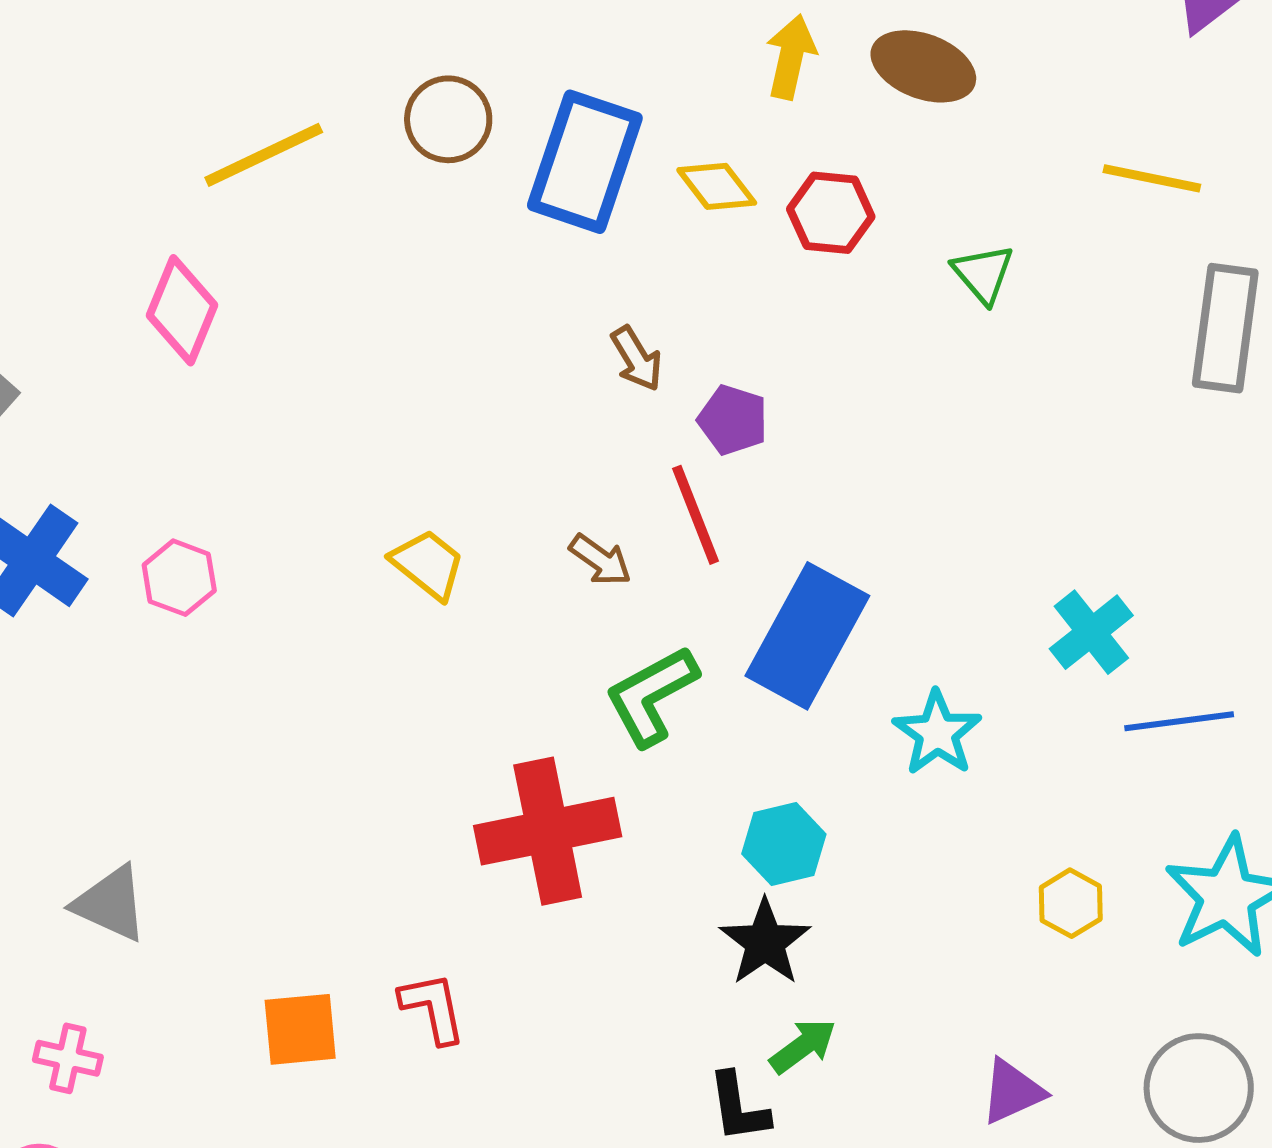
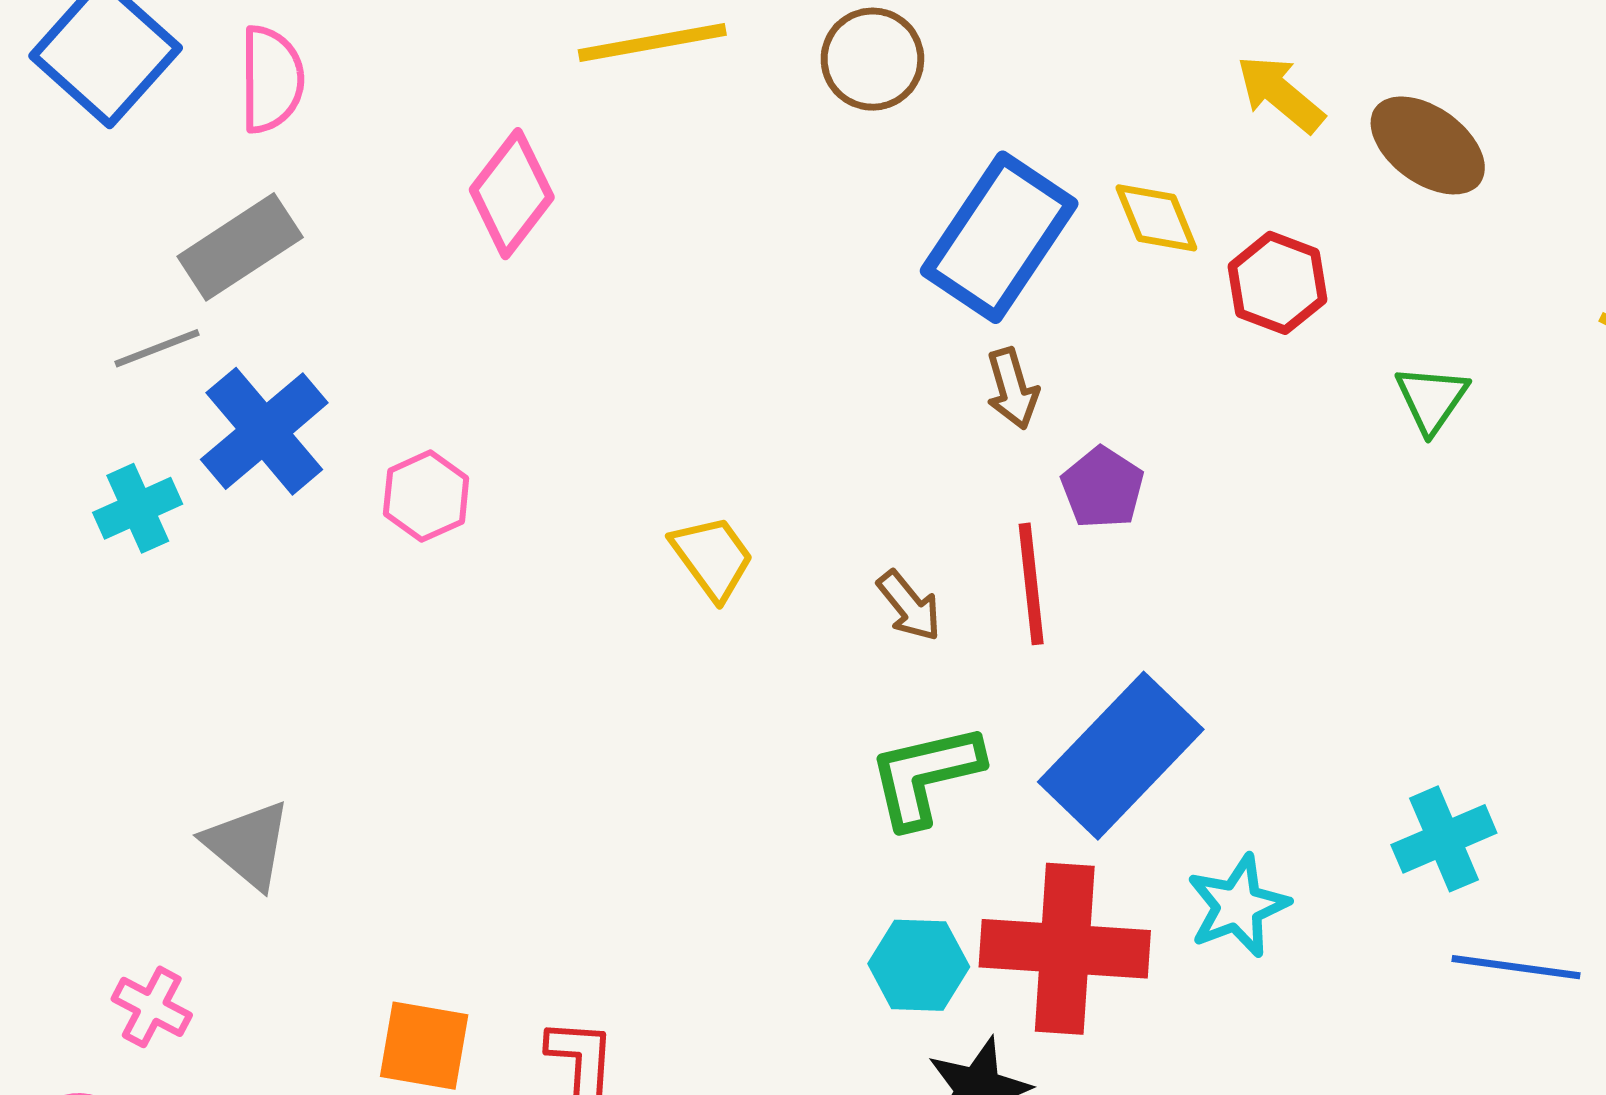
yellow arrow: (791, 57) -> (1280, 94), turned -78
blue rectangle: (585, 162) -> (999, 237), moved
red cross: (548, 831) -> (1065, 949), moved
cyan hexagon: (784, 844) -> (919, 965), moved

